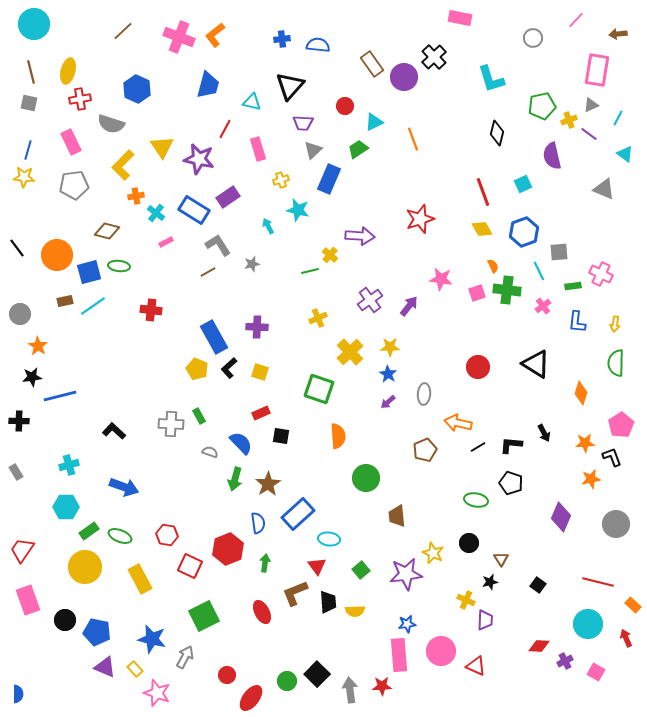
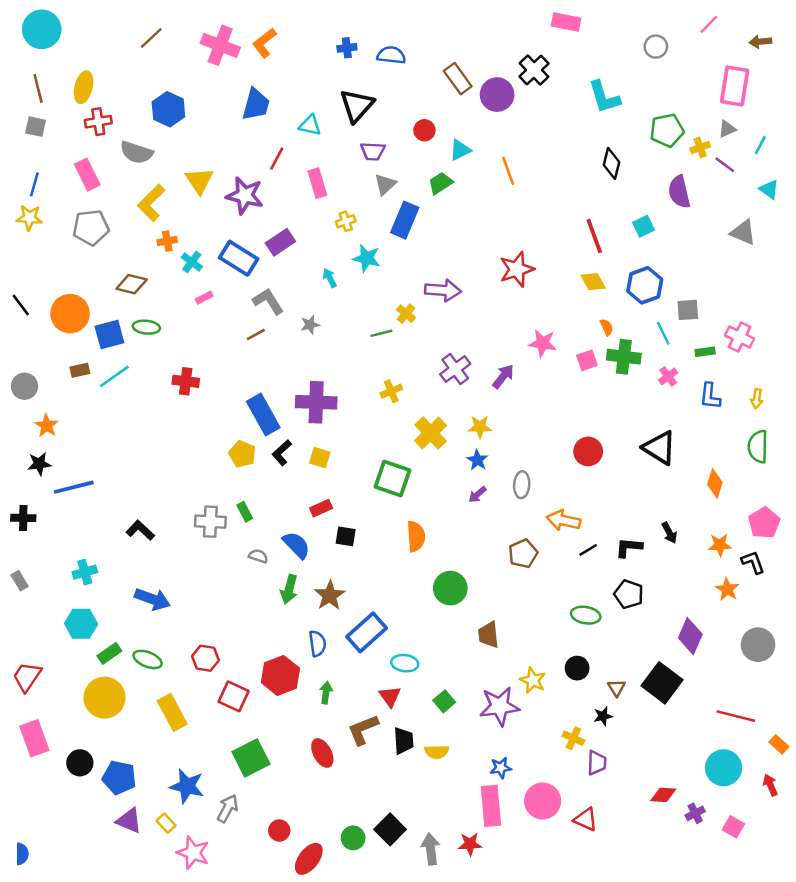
purple cross: (257, 327) -> (316, 402), size x1.5
orange star: (591, 479) -> (727, 589), turned -30
black square: (538, 585) -> (662, 683), moved, size x2.0

